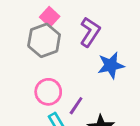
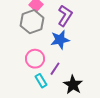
blue star: (111, 65) -> (60, 40), moved

